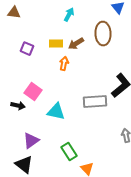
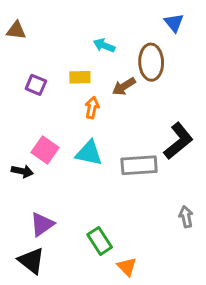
cyan arrow: (69, 15) -> (104, 45), moved, turned -96
brown arrow: (76, 44) -> (124, 86), moved
cyan triangle: (56, 112) -> (89, 153), moved

